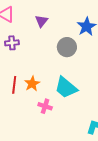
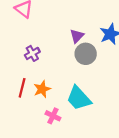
purple triangle: (41, 21) -> (77, 36), moved
purple cross: (12, 43) -> (32, 53), moved, turned -32

